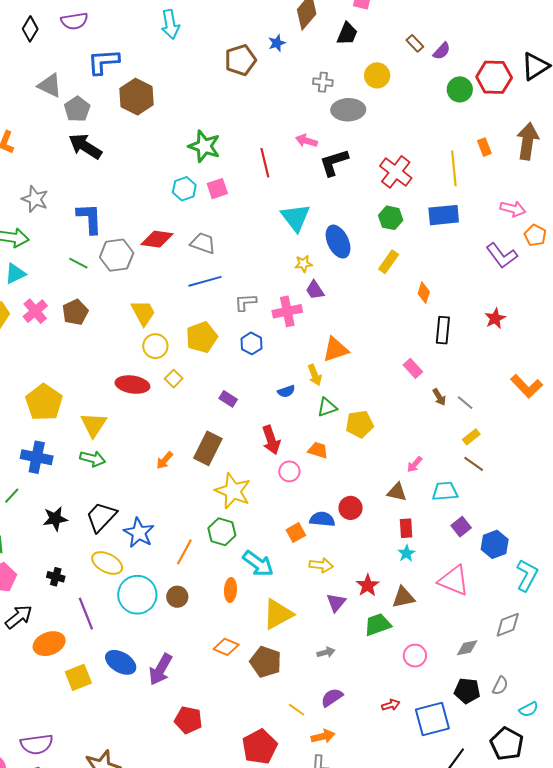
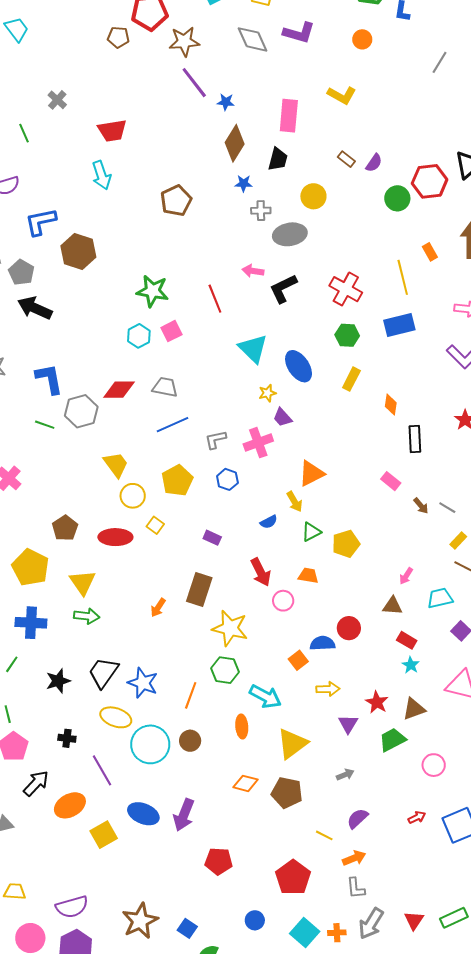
blue star: (277, 43) -> (243, 183), moved, turned 30
brown pentagon: (75, 312) -> (65, 528), moved
red rectangle: (406, 528) -> (407, 640), turned -48

